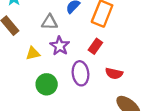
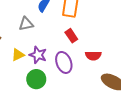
purple star: (60, 46) -> (38, 55), moved
red rectangle: (95, 46) -> (71, 36), turned -56

